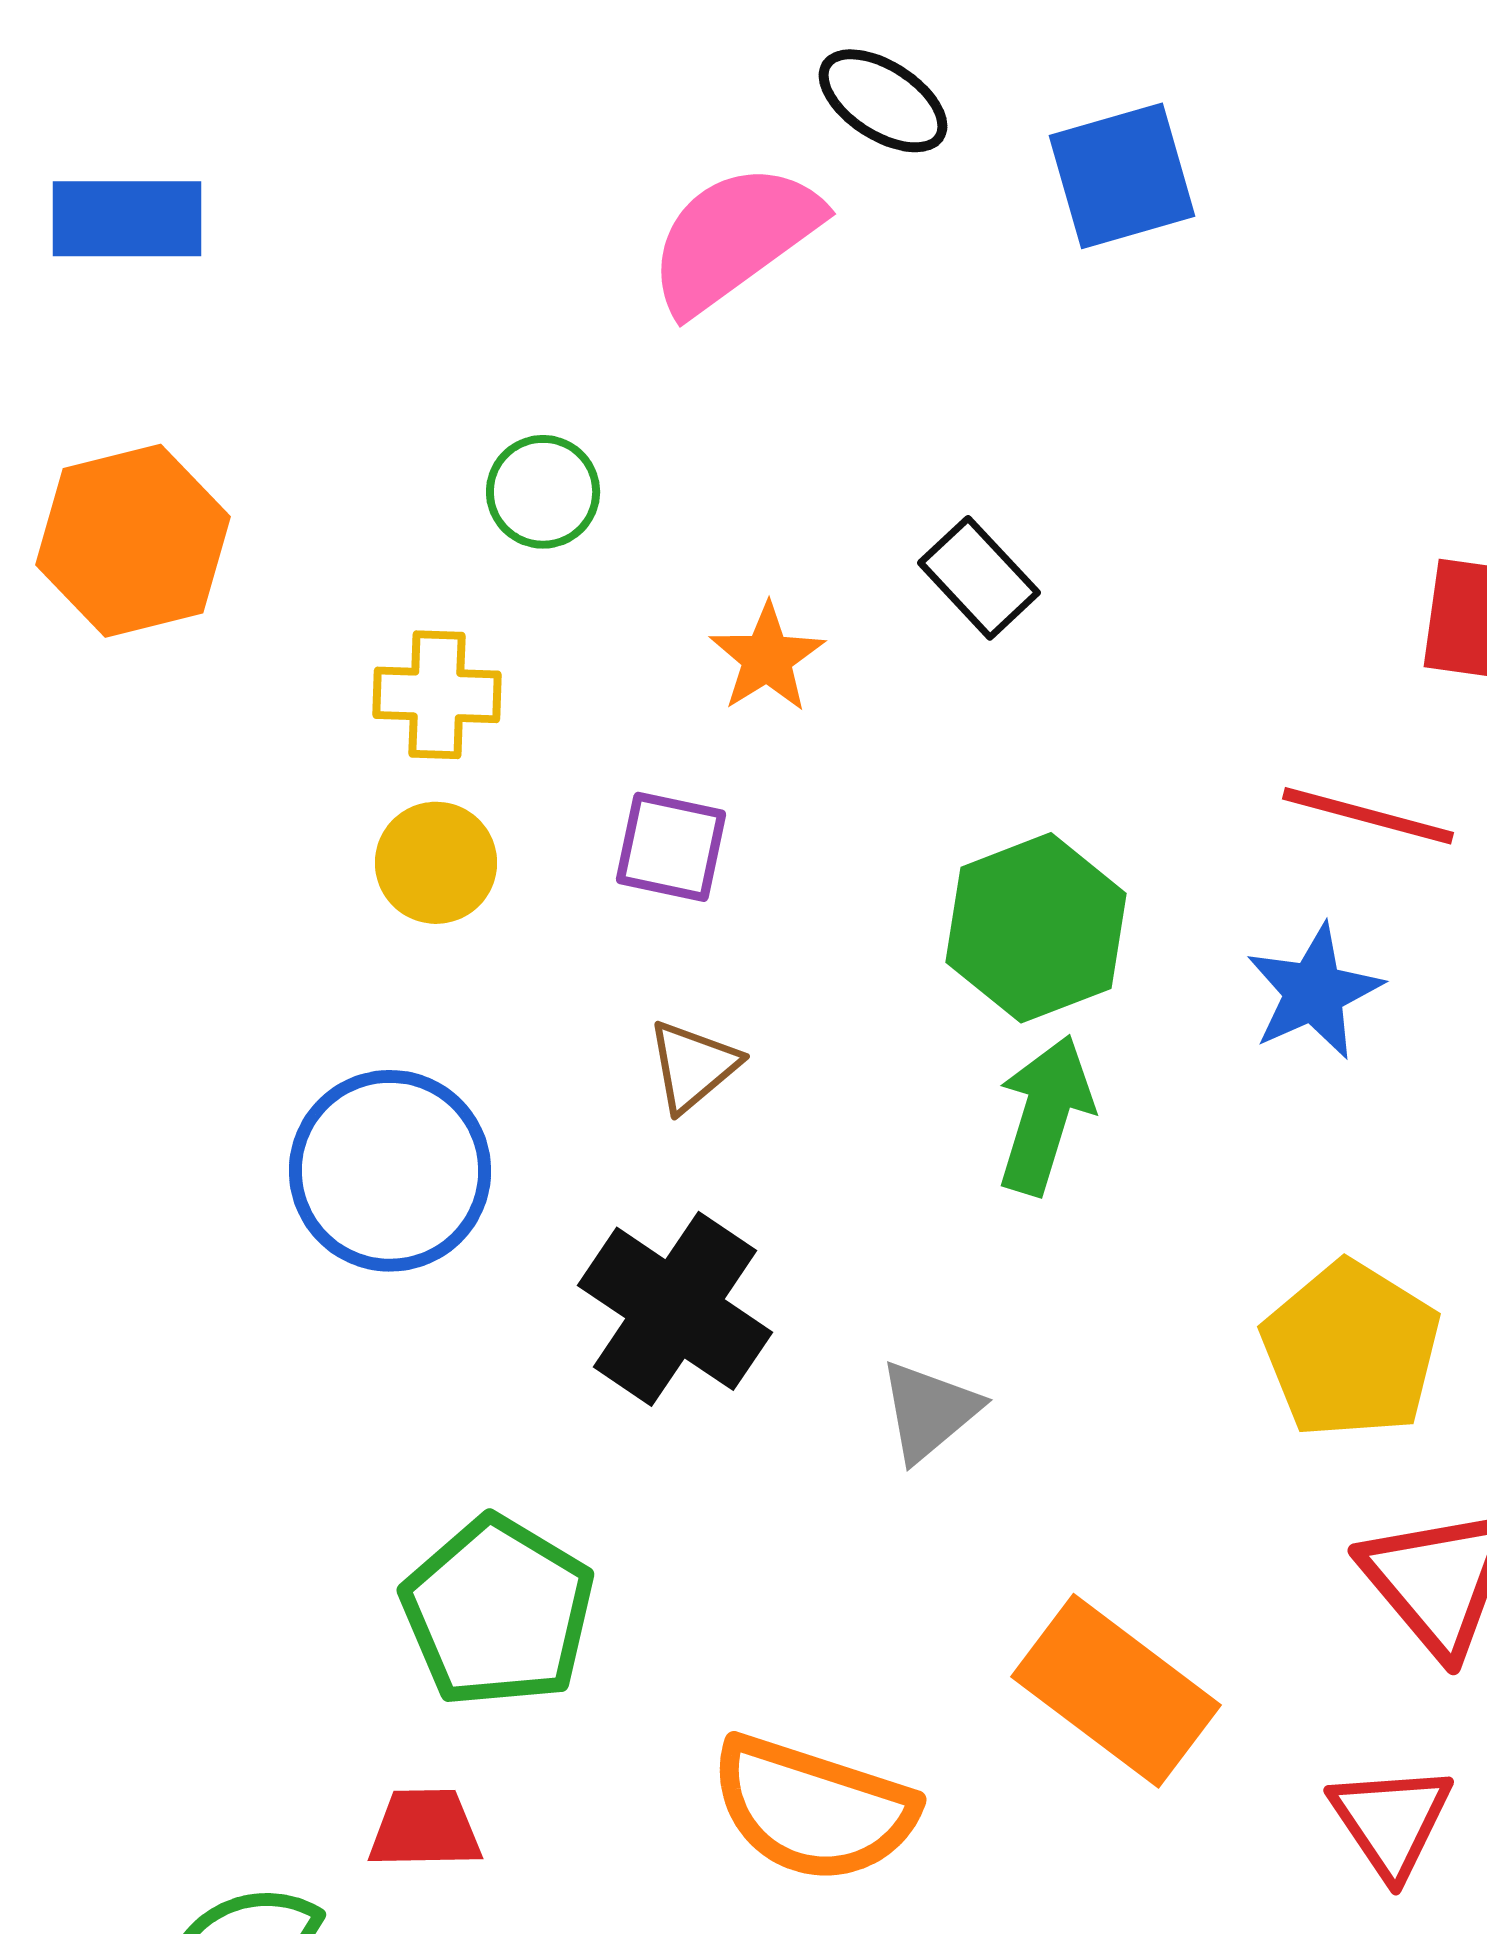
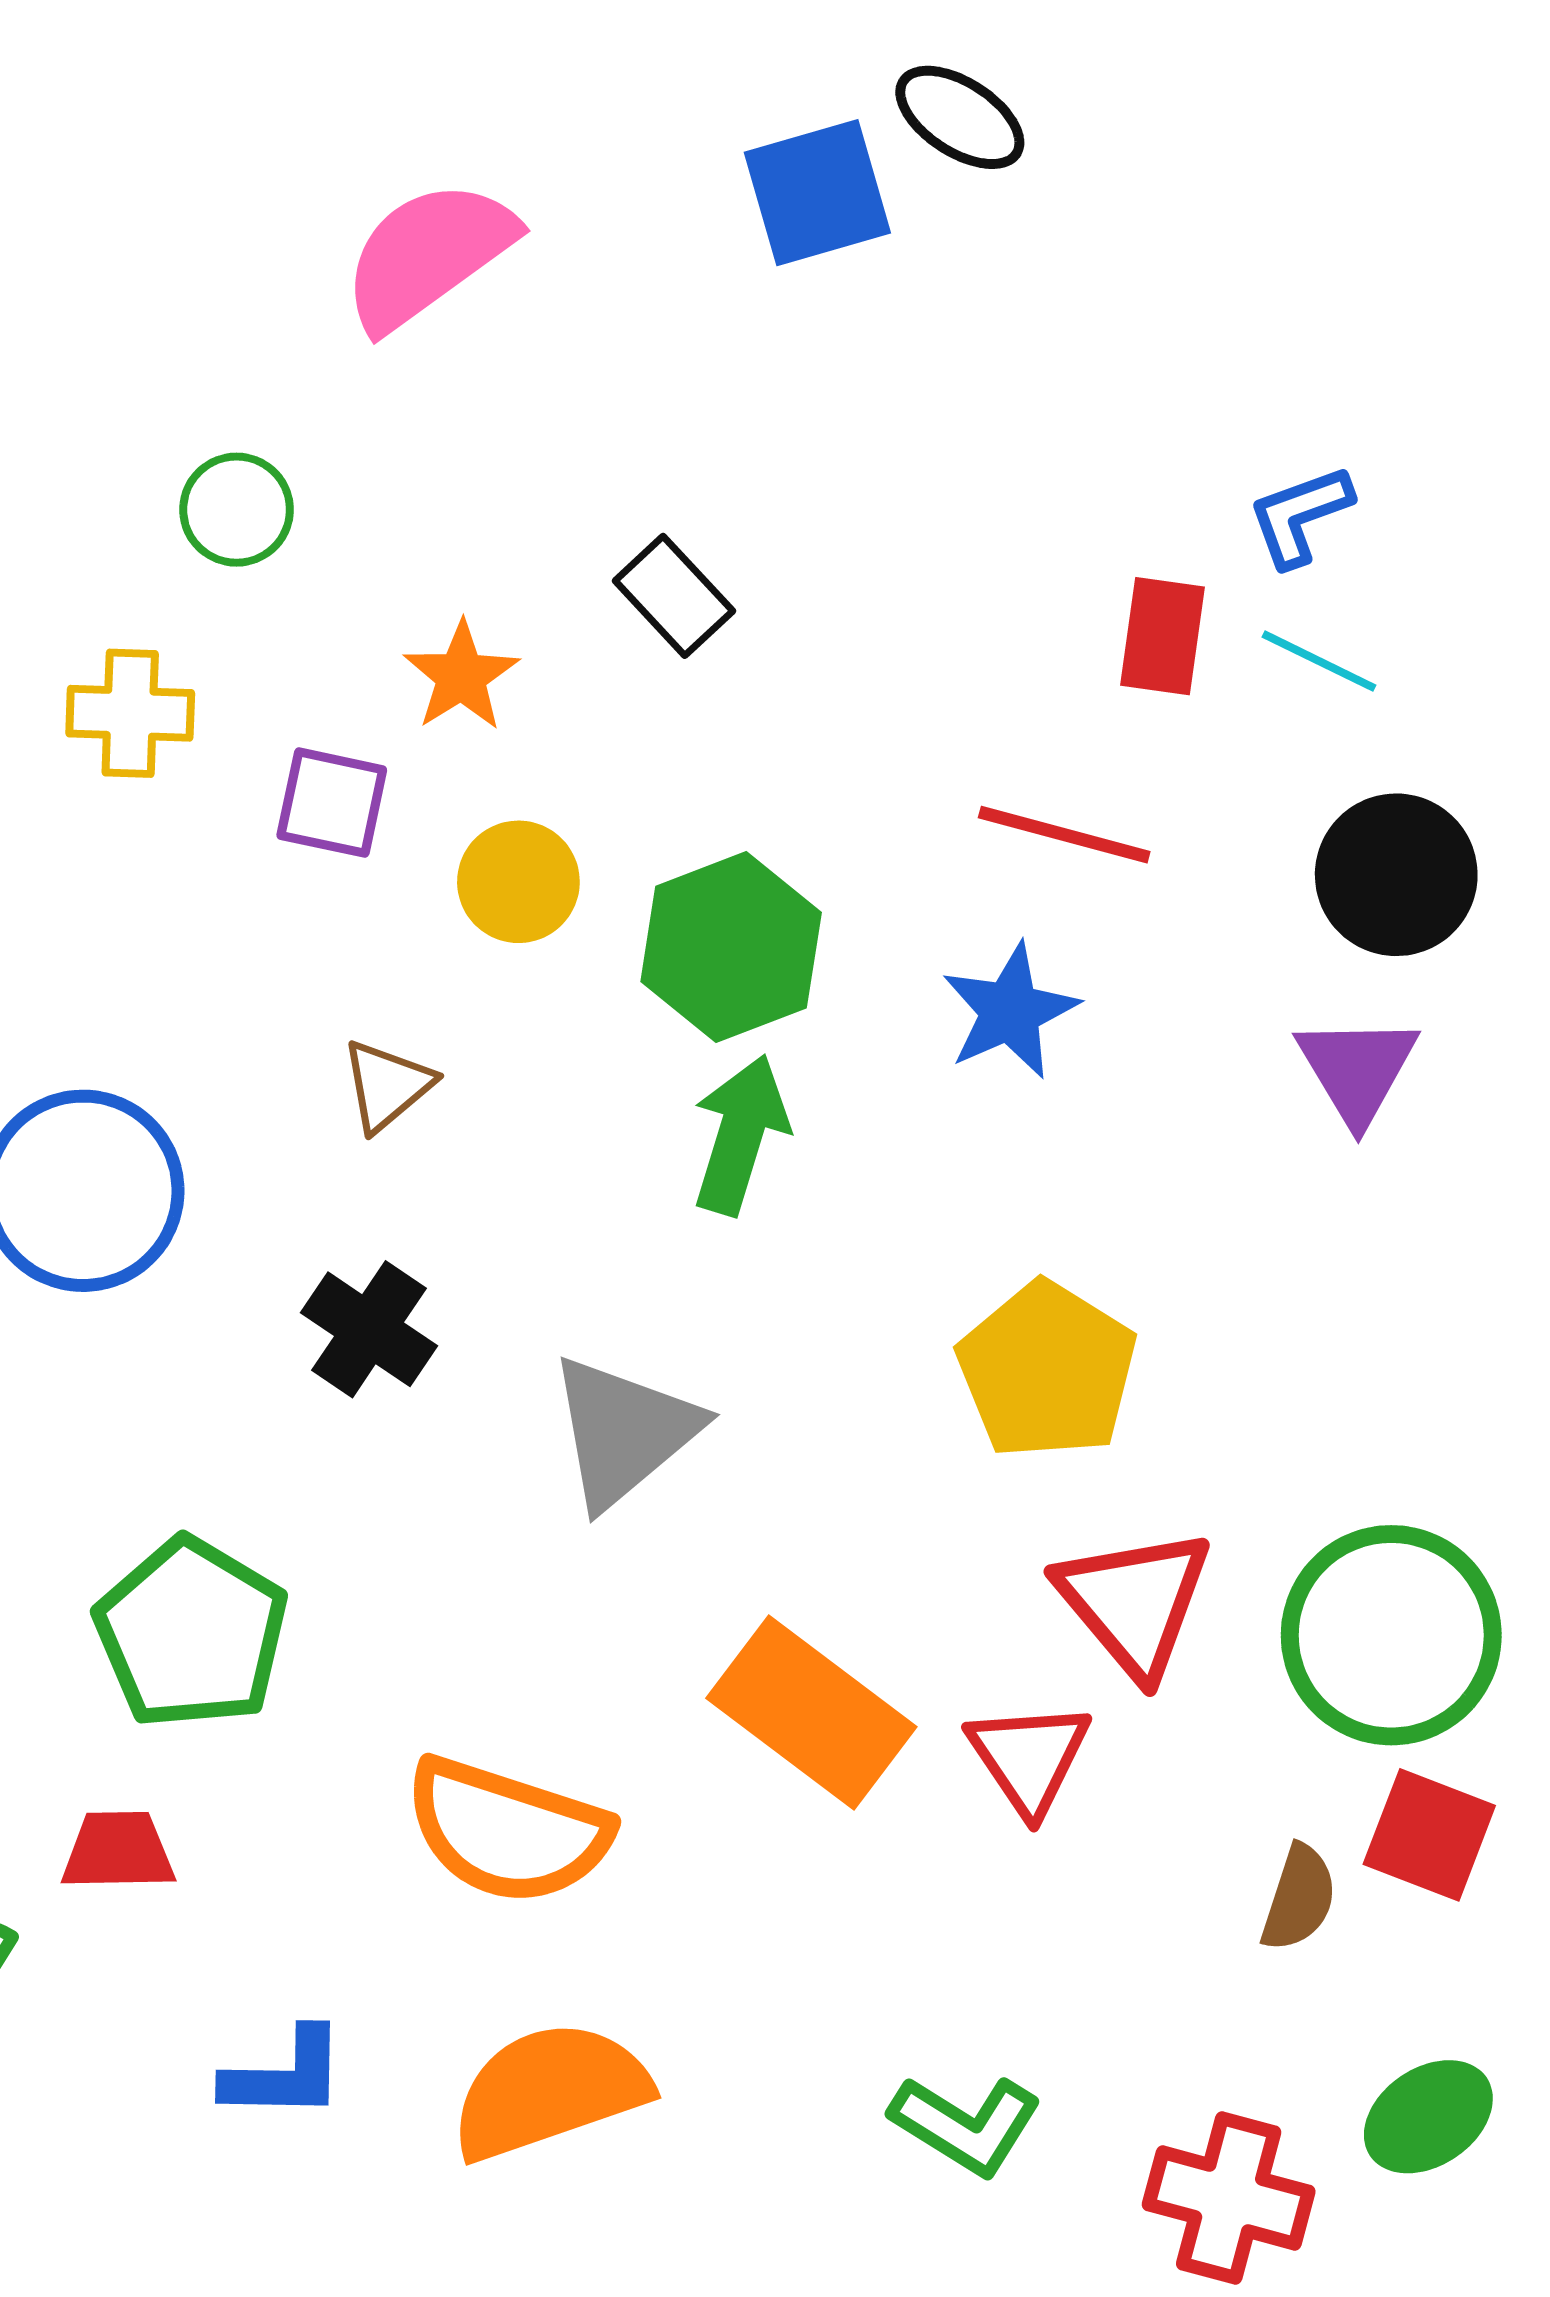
black ellipse: (883, 101) -> (960, 117), moved
purple square: (671, 847) -> (332, 803), moved
yellow circle: (436, 863) -> (518, 882), moved
black cross: (675, 1309) -> (369, 1329), size x0.7
gray triangle: (929, 1411) -> (624, 1432), size x1.5
red triangle: (1391, 1821) -> (1029, 1758), moved

